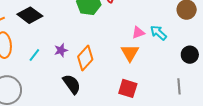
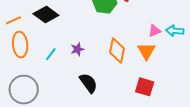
cyan arrow: (158, 33) -> (175, 31), turned -36
orange diamond: (85, 58) -> (117, 50), moved, turned -30

